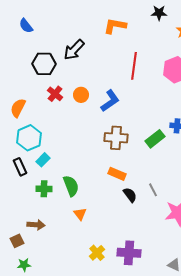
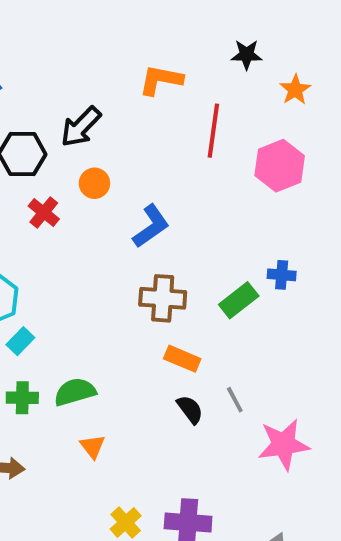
red line: (134, 66) -> (213, 131), moved
orange circle: (81, 95) -> (94, 183), moved
orange rectangle: (117, 174) -> (182, 359), moved
green semicircle: (71, 186) -> (75, 392), turned -85

